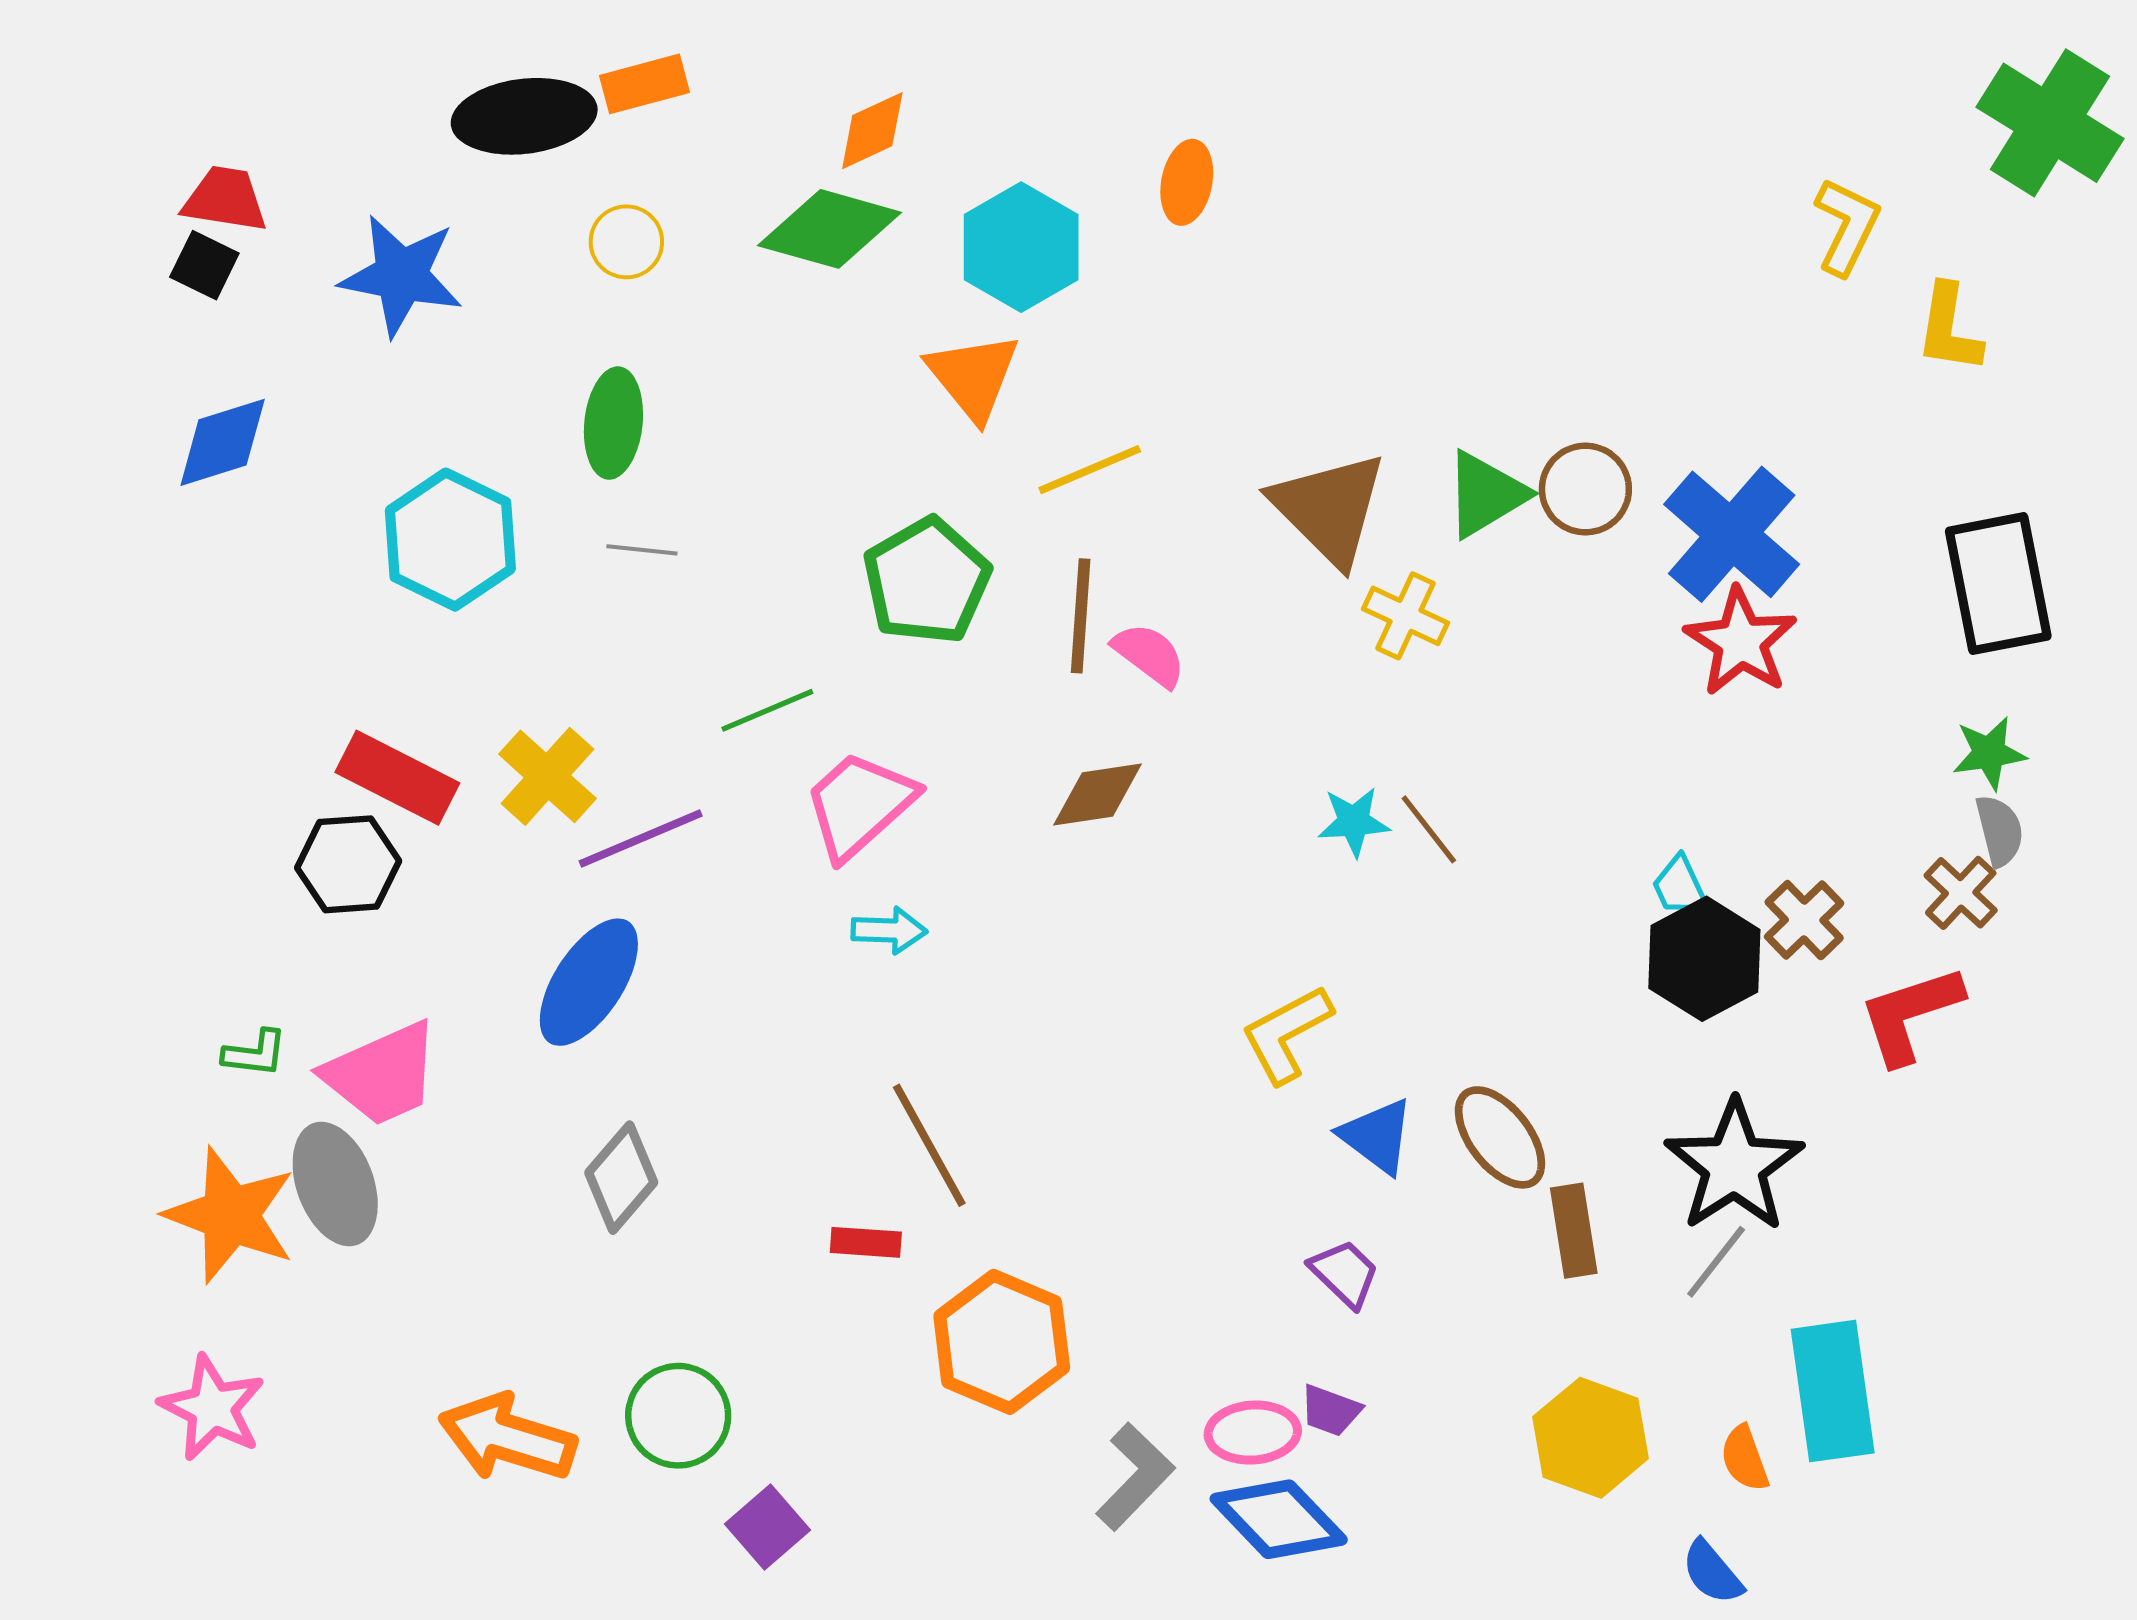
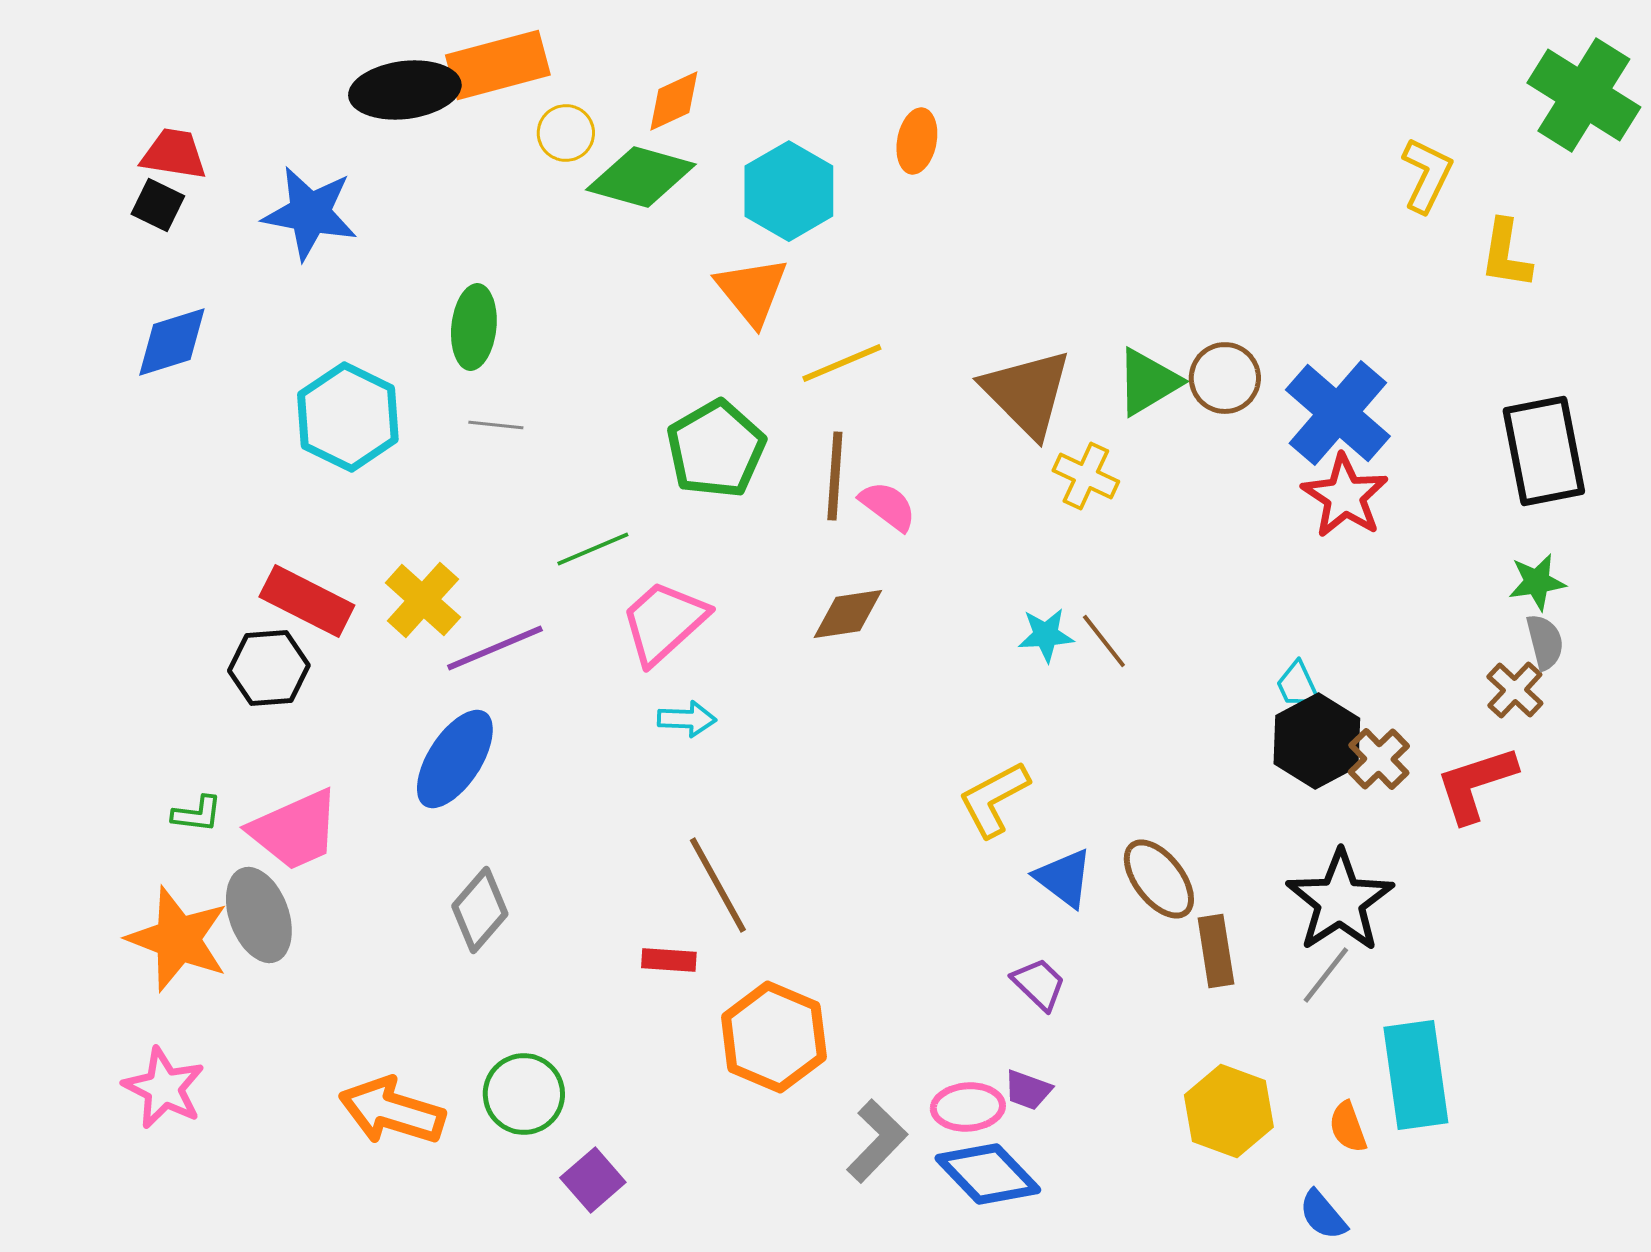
orange rectangle: (645, 84) -> (498, 65), size x1.5
yellow circle: (626, 242) -> (566, 133), moved
brown cross: (1804, 920) -> (1379, 759), moved

